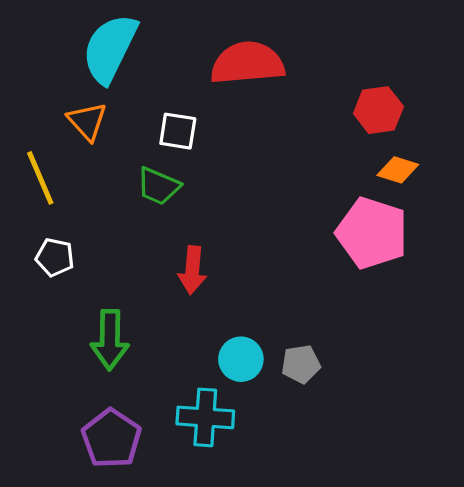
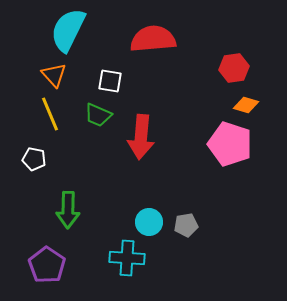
yellow line: (40, 178) -> (50, 114), moved
red arrow: (192, 270) -> (141, 137), moved, size x1.5
purple pentagon: (111, 438) -> (47, 265), moved

